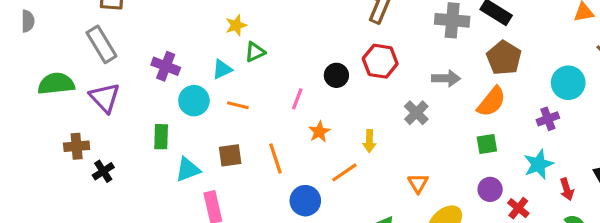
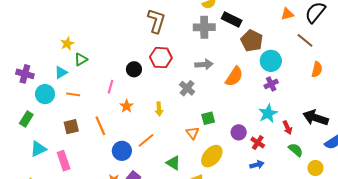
brown pentagon: (504, 58) -> (252, 41), moved
cyan circle: (568, 83) -> (271, 61), moved
green rectangle: (161, 137) -> (26, 119), turned 35
green square: (487, 144) -> (208, 118), moved
cyan triangle: (188, 170) -> (38, 149), moved
orange line: (344, 172) -> (146, 140), moved

